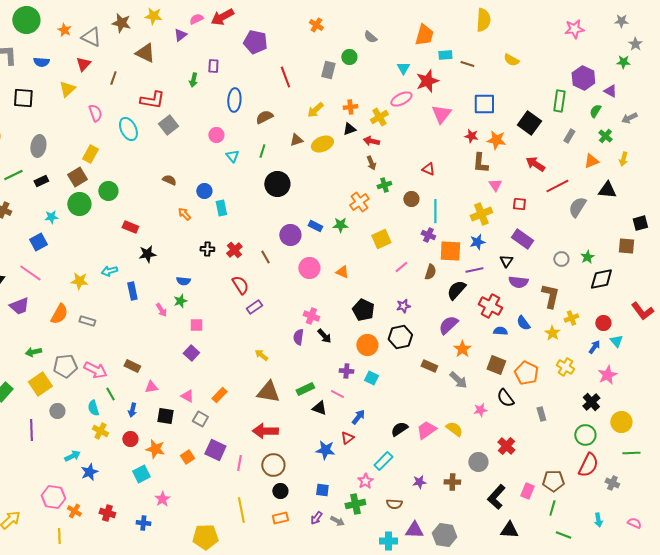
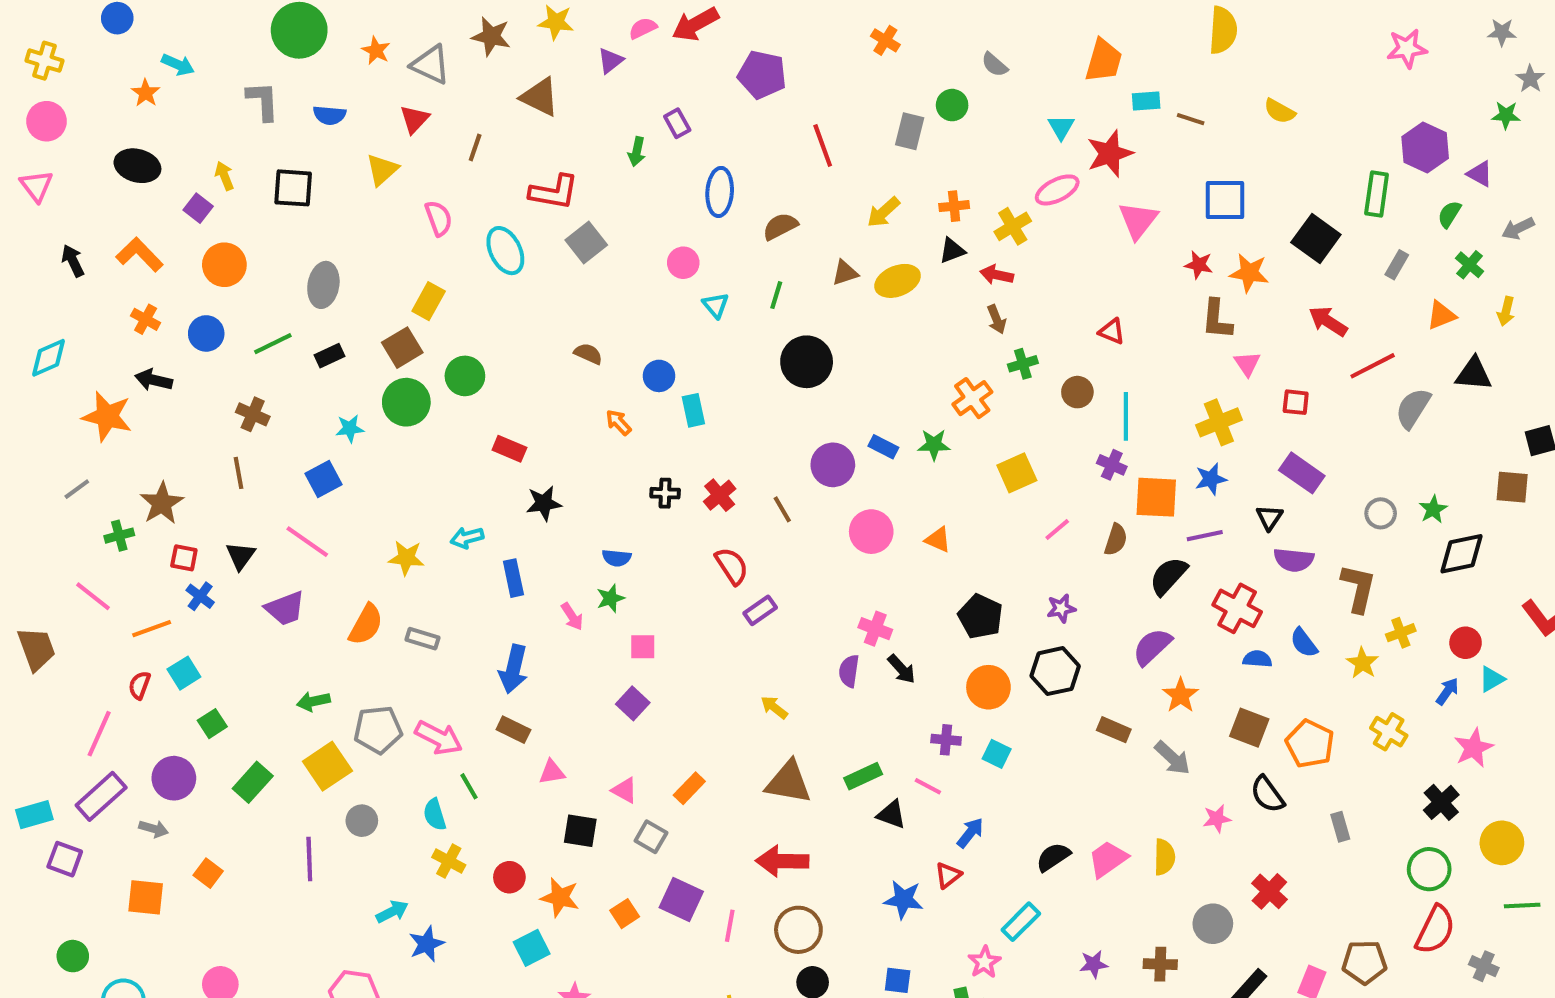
purple rectangle: (213, 66) -> (677, 123), turned -32
cyan triangle: (616, 341) -> (1492, 679), turned 40
blue arrow: (132, 410) -> (513, 669), moved, size x1.6
yellow semicircle: (454, 429) -> (1164, 857), turned 54

